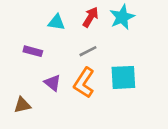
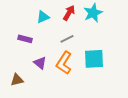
cyan triangle: (56, 22) -> (43, 17), turned -32

